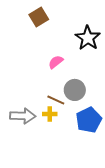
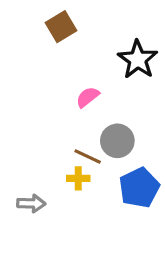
gray arrow: (23, 116) -> (31, 203), moved, size x0.7

